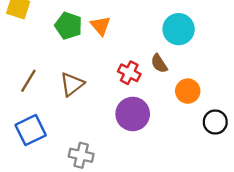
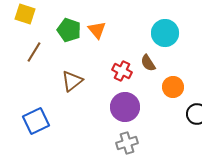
brown line: (28, 81) -> (34, 52), moved
gray cross: (81, 155) -> (127, 143), moved, turned -30

